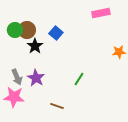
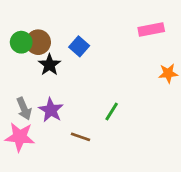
pink rectangle: (101, 13) -> (151, 29), moved
brown line: (57, 106) -> (81, 137), moved

